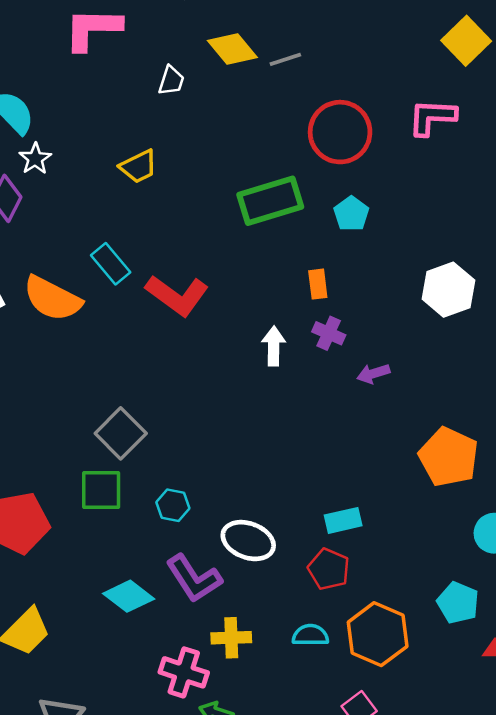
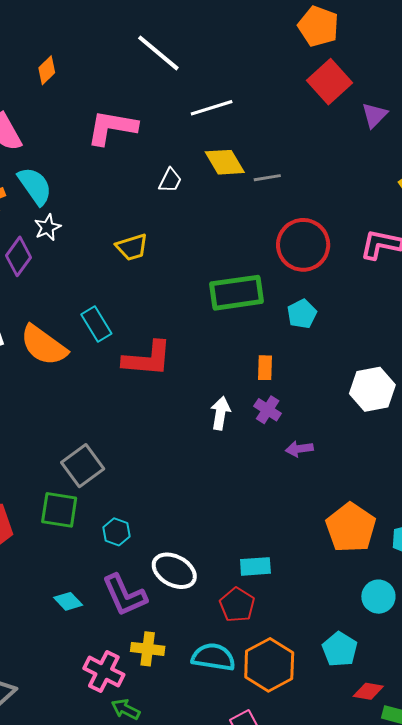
red L-shape: (177, 295) -> (147, 359), turned -40
cyan diamond: (129, 596) -> (68, 601), size x0.7
cyan semicircle: (310, 635) -> (213, 657), size x1.4

